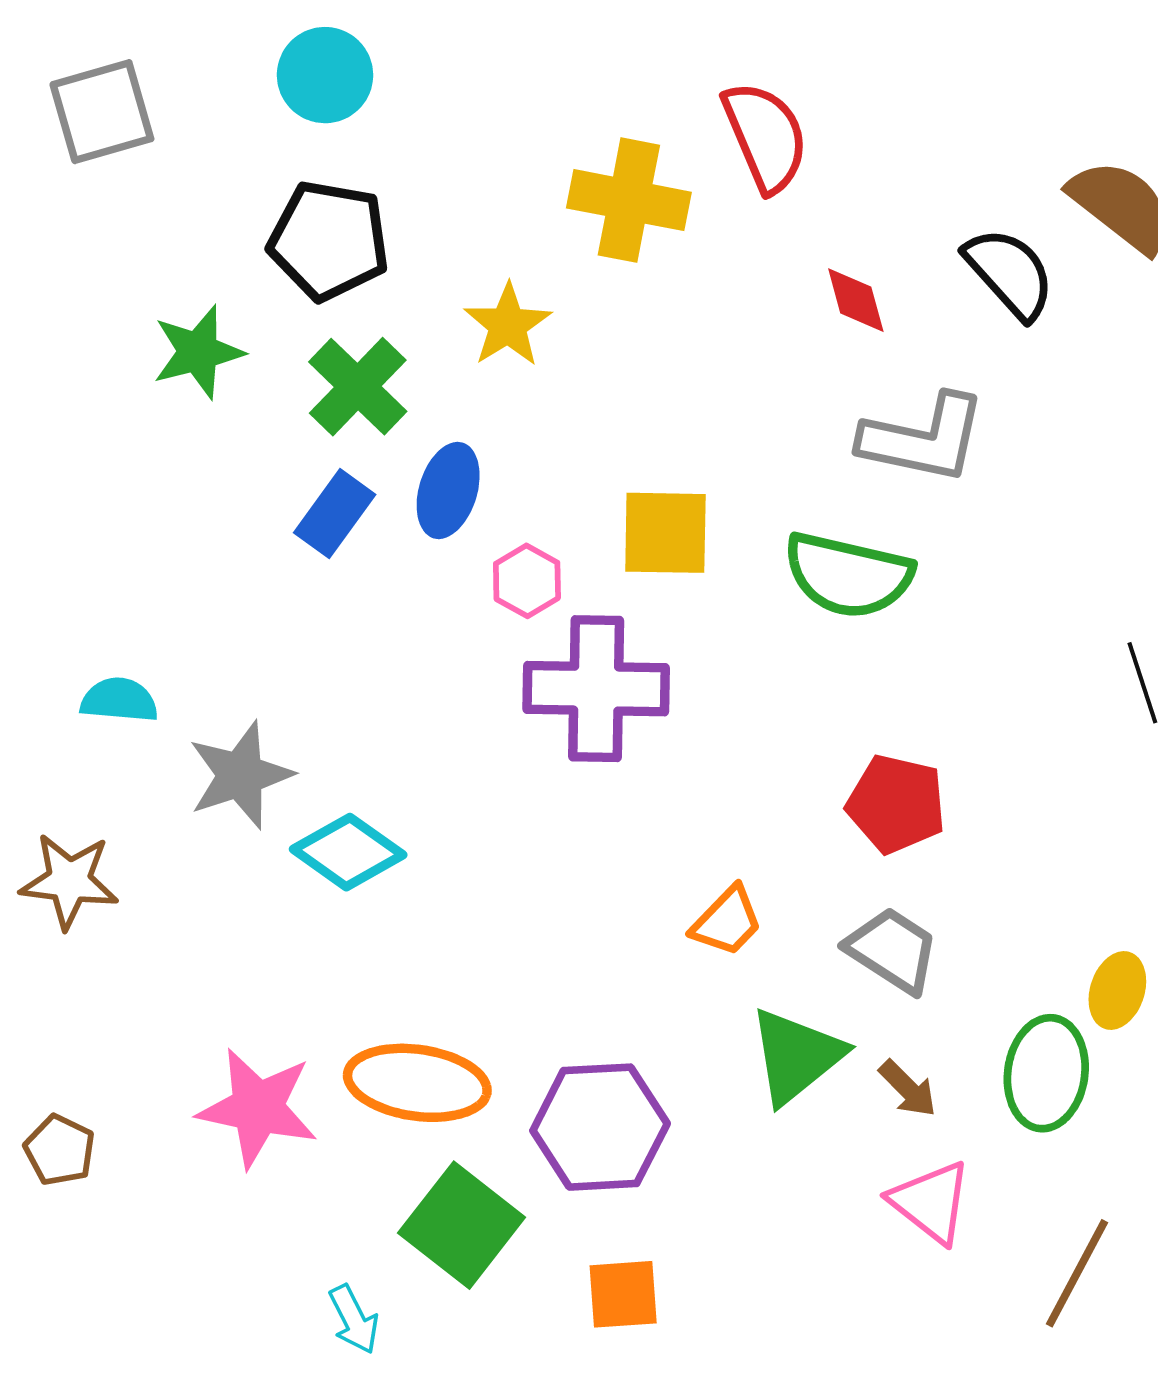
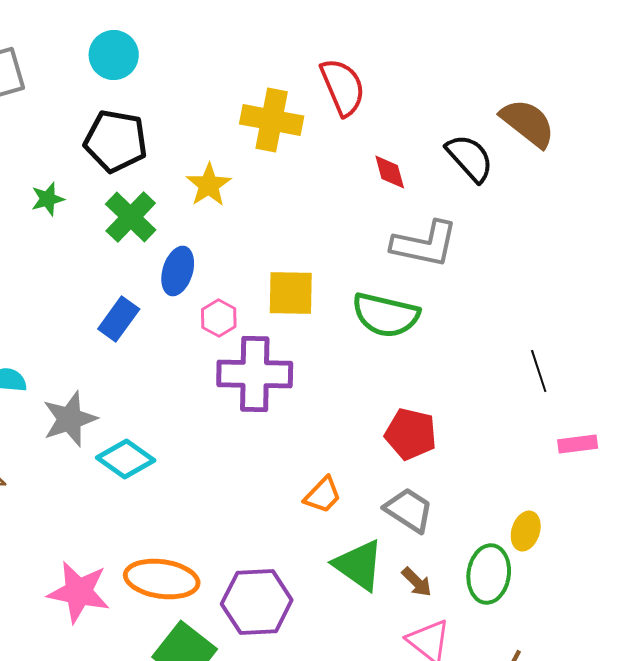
green star: (198, 352) -> (48, 199), size x0.7
blue rectangle: (335, 514) -> (119, 319), moved
green triangle: (796, 1056) -> (359, 565), turned -46

